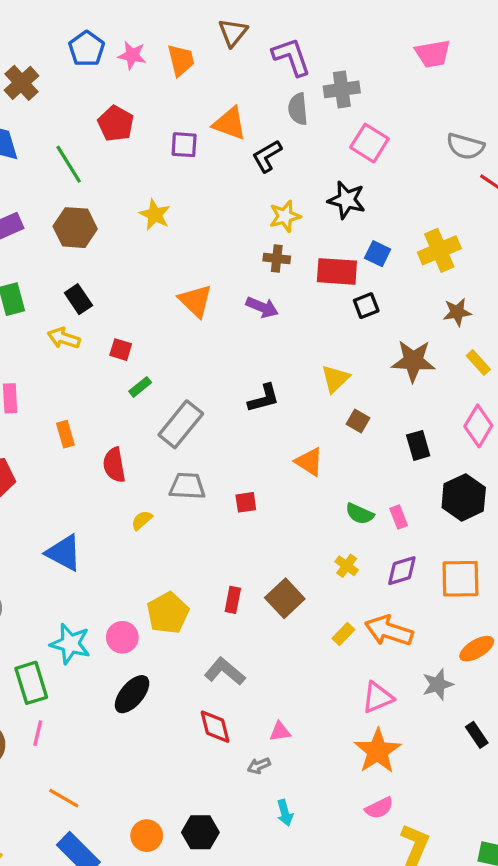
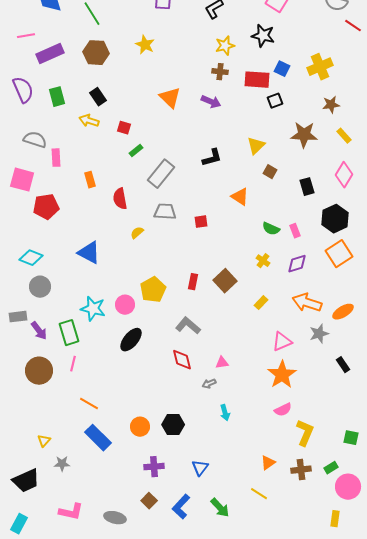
orange square: (460, 579) -> (339, 254), moved, turned -32
orange arrow: (389, 631) -> (307, 303), moved

